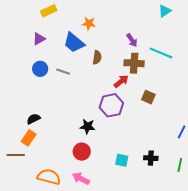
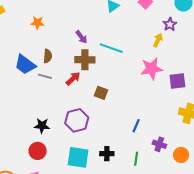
blue trapezoid: (74, 43) -> (25, 65), moved
gray line: (63, 72) -> (45, 76), moved
purple hexagon: (111, 105) -> (77, 120), moved
cyan square: (122, 160) -> (78, 157), size x1.6

